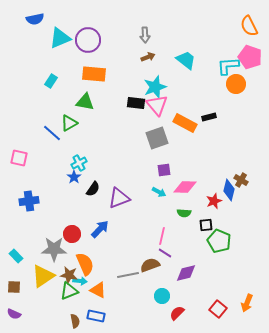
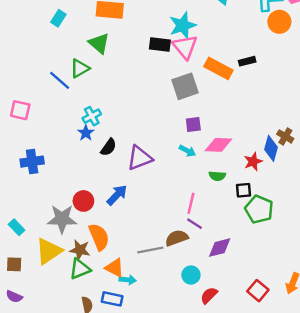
green triangle: (85, 102) -> (99, 43), turned 30
cyan arrow: (80, 281) -> (128, 280), moved

